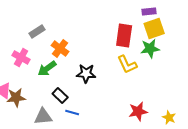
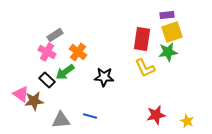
pink cross: (21, 57) -> (47, 52), moved
black rectangle: (60, 95) -> (47, 80), moved

